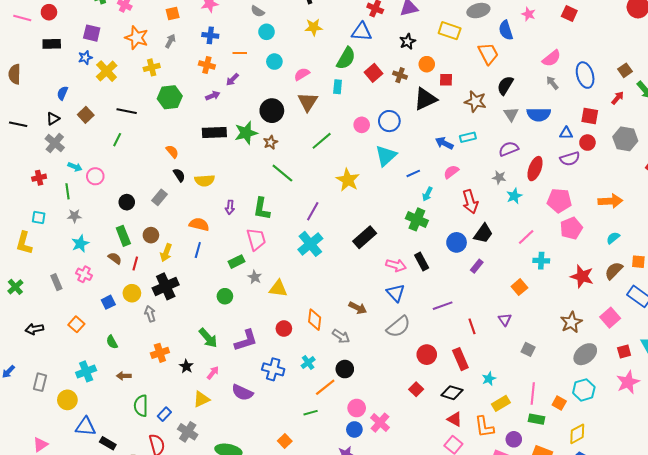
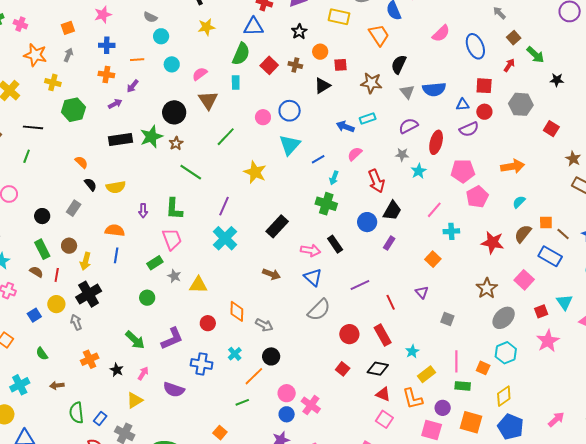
yellow cross: (152, 67) -> (53, 82), turned 35
gray arrow: (552, 83) -> (499, 13), moved
black triangle: (425, 99) -> (322, 86), size x0.7
brown arrow: (358, 308) -> (272, 274), moved

